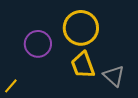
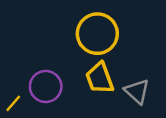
purple circle: (38, 44) -> (46, 86), moved

